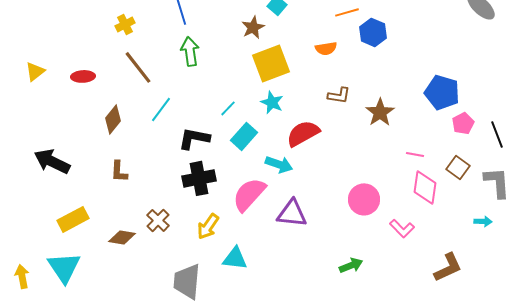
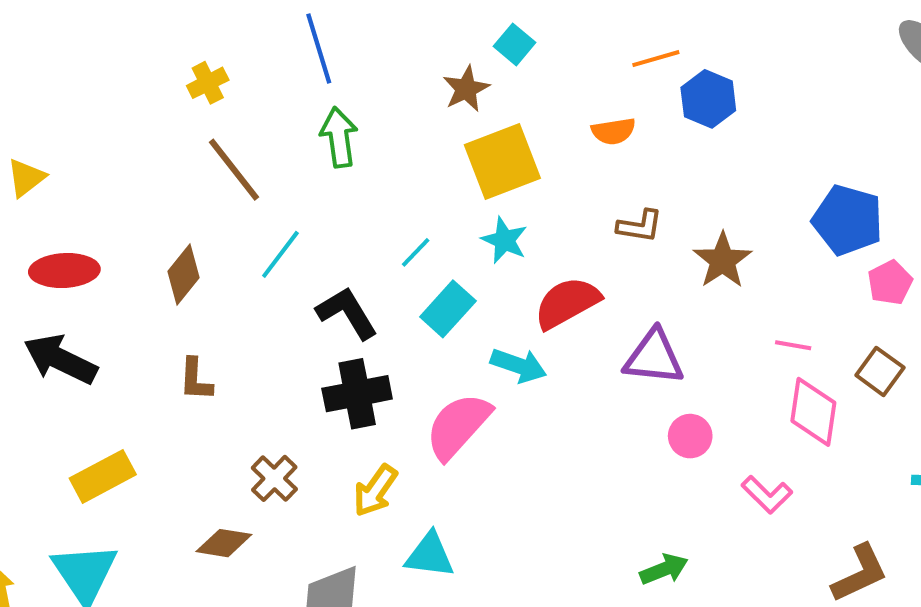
red ellipse: (83, 76) -> (64, 271), moved, size x1.4
black L-shape: (194, 138) -> (347, 313), turned 48
pink circle: (364, 199) -> (690, 436), size x0.7
purple triangle: (292, 213) -> (654, 357), moved
brown diamond: (122, 237) -> (224, 543), moved

